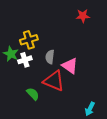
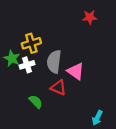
gray semicircle: (50, 57) -> (54, 62), size x1.5
red triangle: (54, 81) -> (58, 88), size x0.7

